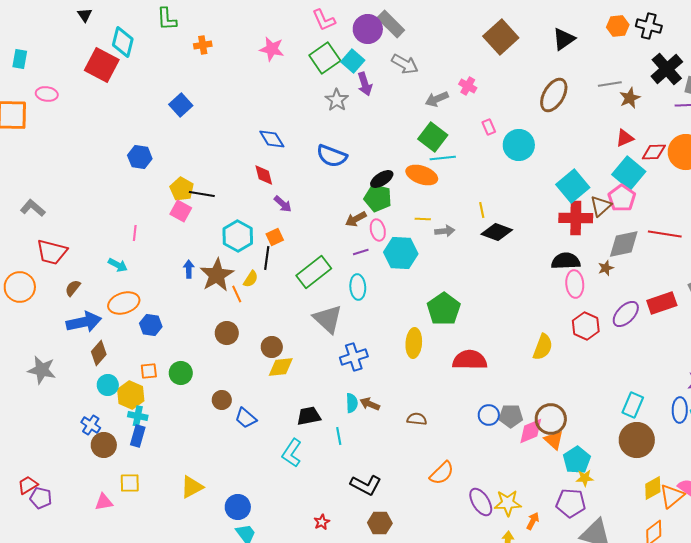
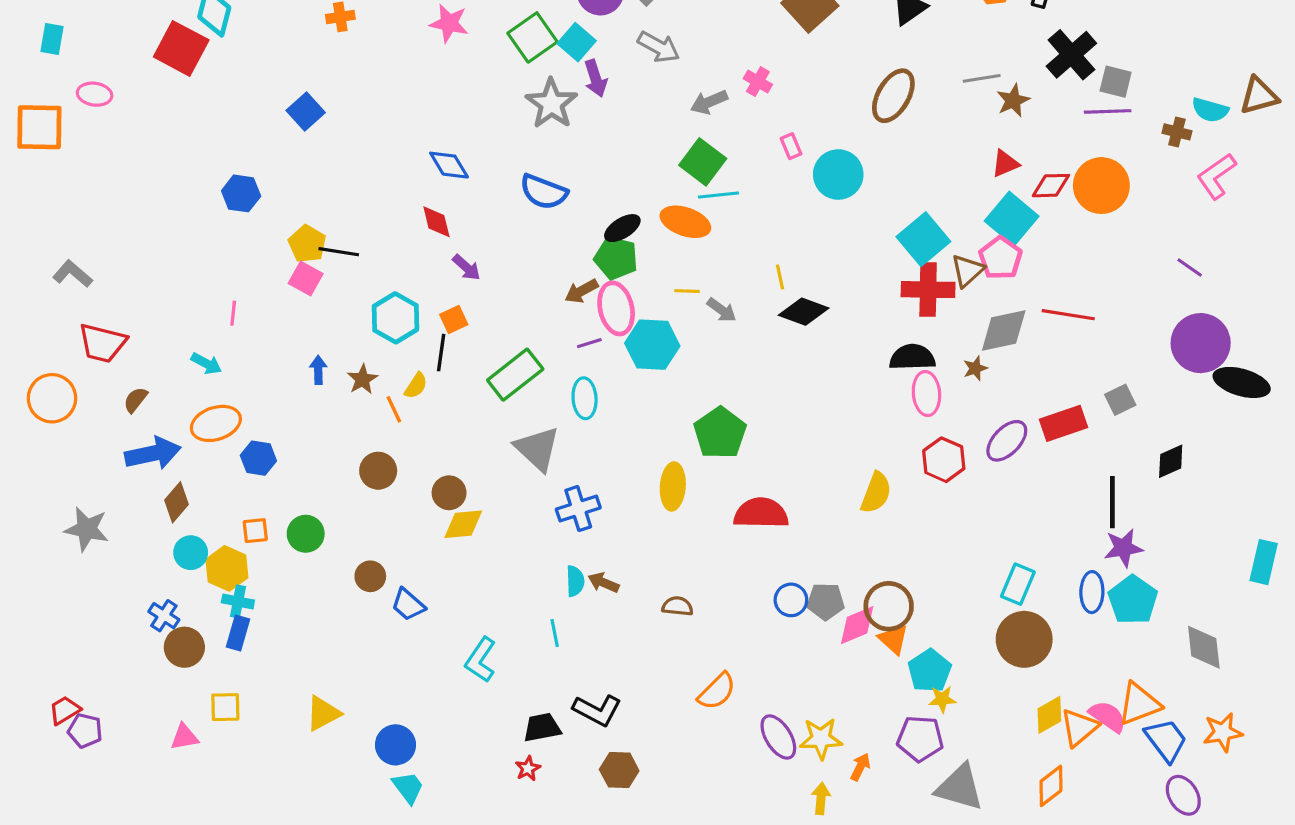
gray star: (337, 100) -> (551, 104), size x1.4
pink ellipse: (378, 230) -> (616, 308), size x1.5
gray arrow: (445, 231) -> (722, 310), turned 42
brown star: (217, 275) -> (362, 379), size x0.6
black trapezoid: (309, 416) -> (542, 728), moved

